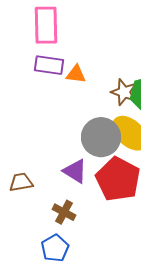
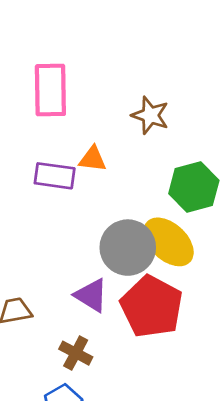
purple rectangle: (49, 65) -> (55, 176), moved
brown star: (124, 92) -> (150, 115), moved

